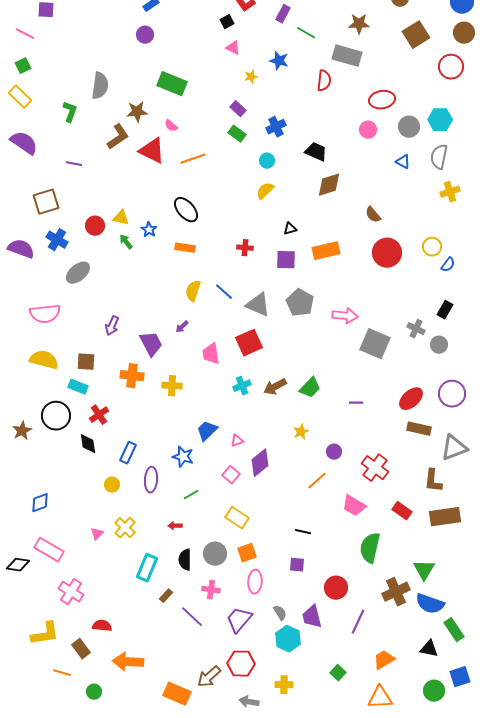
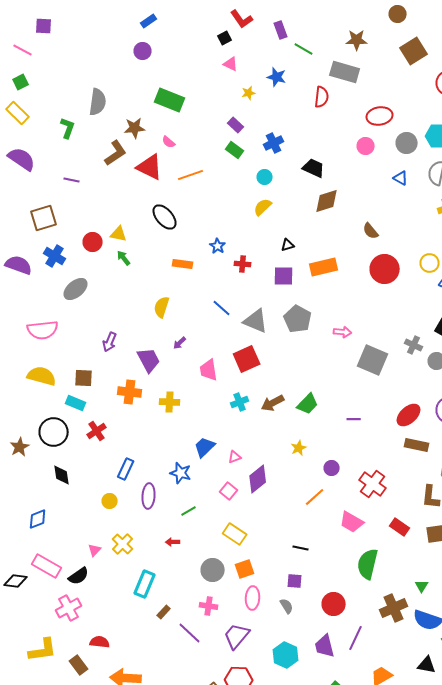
purple rectangle: (283, 14) -> (281, 30), turned -48
black ellipse: (186, 210) -> (165, 217), moved
blue star: (149, 230) -> (218, 246), moved
yellow semicircle: (193, 291) -> (162, 307), moved
pink arrow: (345, 316) -> (343, 332), size x0.7
black diamond: (88, 444) -> (62, 475), moved
black semicircle: (185, 560) -> (79, 576), moved, turned -125
green triangle: (424, 570) -> (422, 586), size x0.6
pink cross: (71, 592) -> (69, 608), turned 30
gray semicircle: (280, 613) -> (287, 606), moved
purple trapezoid: (312, 617) -> (325, 646), moved

